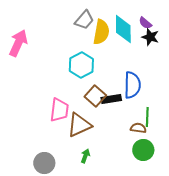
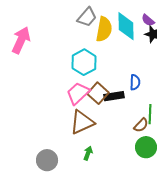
blue semicircle: (132, 85) -> (135, 82), size x0.6
pink trapezoid: (59, 110) -> (78, 93), moved, turned -140
brown semicircle: (138, 128) -> (141, 125), turned 126

